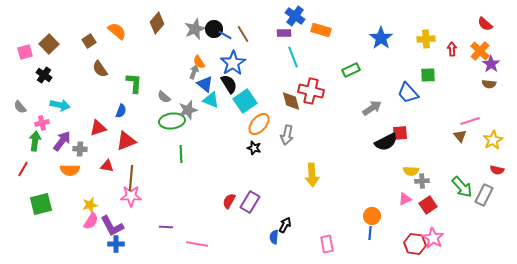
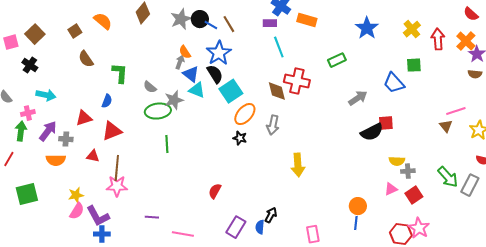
yellow cross: (426, 39) -> (412, 29), turned -36
red arrow: (452, 49) -> (438, 39), size x1.5
purple rectangle: (250, 202) -> (236, 227), moved

